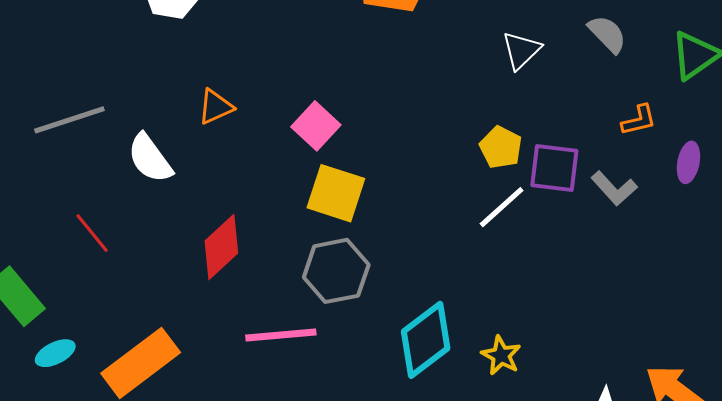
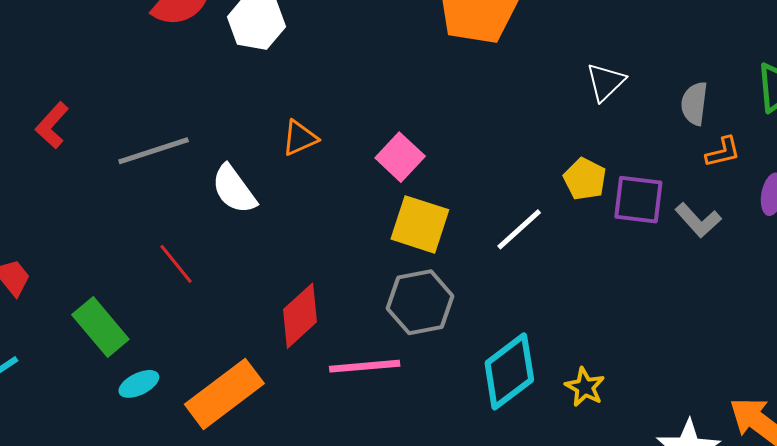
gray semicircle: (607, 34) -> (694, 104), moved, turned -129
white line: (502, 207) -> (519, 229), moved
red diamond: (221, 247) -> (300, 316), moved

